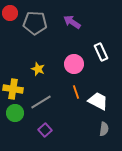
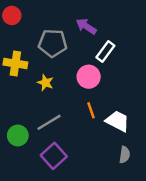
gray pentagon: (35, 23) -> (53, 43), moved
white rectangle: (101, 52) -> (105, 51), moved, turned 60
yellow cross: (13, 89) -> (15, 63), moved
purple square: (45, 130) -> (54, 156), size x1.5

